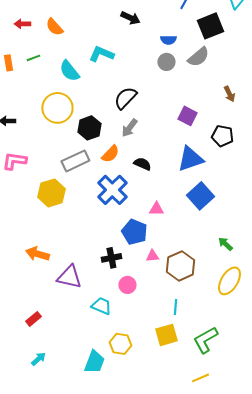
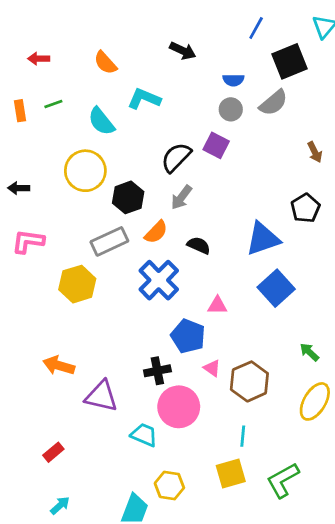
orange semicircle: (54, 27) -> (105, 63), moved
purple square: (187, 116) -> (216, 145), moved
black pentagon: (222, 136) -> (305, 208), turned 30
pink triangle: (152, 256) -> (212, 368), turned 40
pink circle: (127, 285) -> (179, 407), size x1.8

